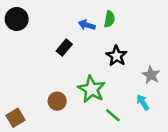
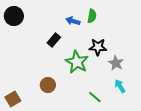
black star: (117, 56) -> (98, 47), turned -30
gray star: (151, 75) -> (116, 63), moved
green star: (92, 89) -> (77, 62), moved

